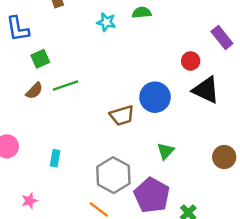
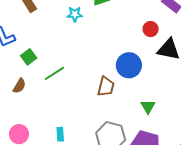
brown semicircle: (34, 91) -> (19, 86), moved
brown trapezoid: (122, 116) -> (106, 87), turned -45

